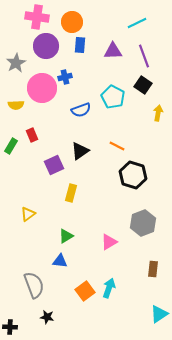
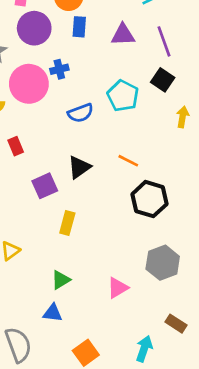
brown rectangle: (153, 269) -> (176, 324), turned -63
cyan arrow: (109, 288) -> (144, 349), moved

